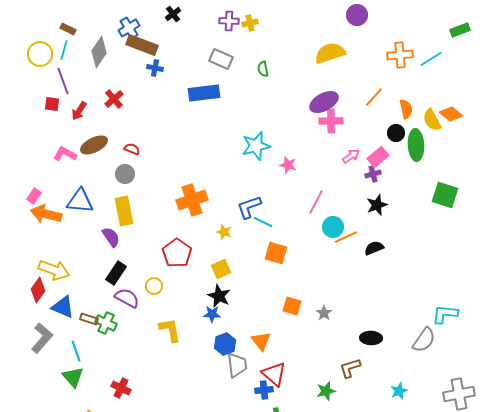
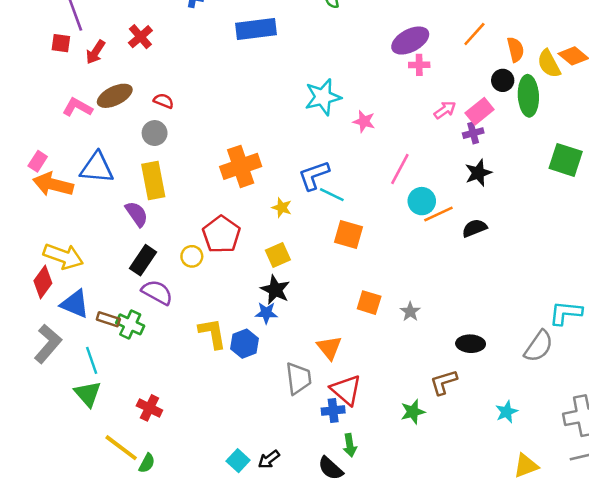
pink cross: (331, 121) -> (419, 65), size x0.7
yellow circle: (154, 286) -> (192, 256), moved
blue hexagon: (225, 344) -> (244, 344), moved

